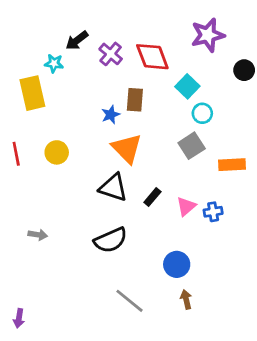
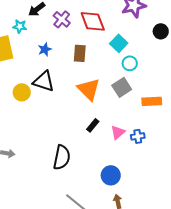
blue star: (111, 115) -> (45, 49), moved
orange triangle: (127, 148) -> (89, 89), moved
black triangle: (113, 187) -> (44, 81), moved
black semicircle: (111, 240) -> (62, 157), turned -55

